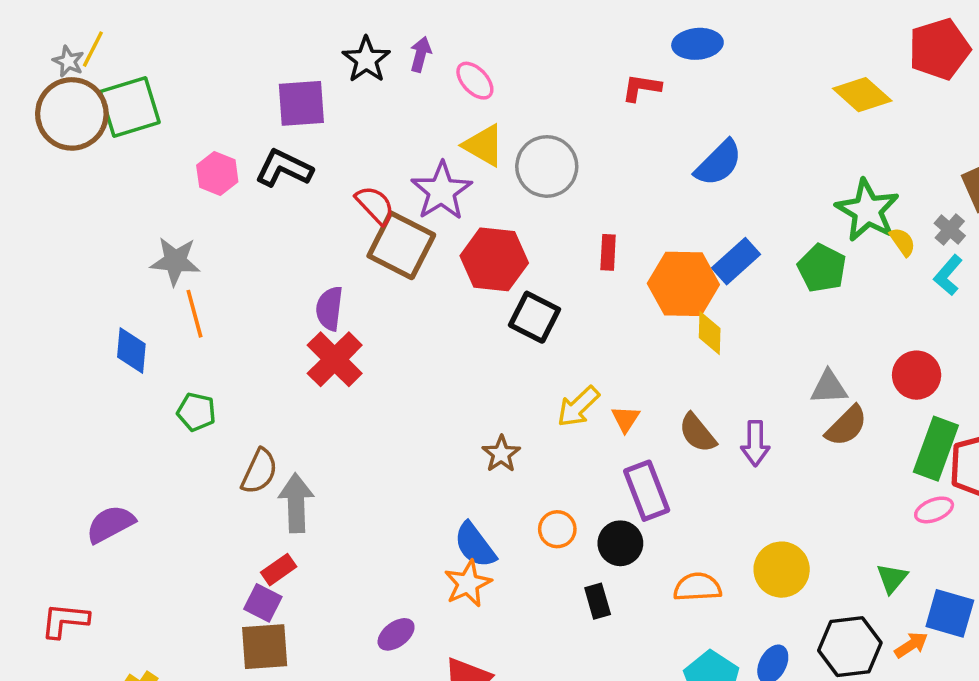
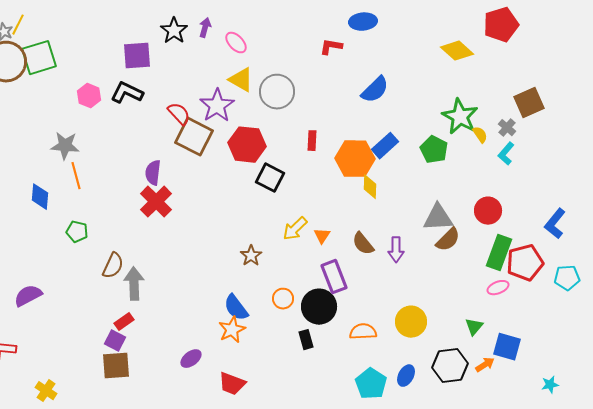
gray triangle: (829, 387) -> (438, 218), size x1.4
black circle: (620, 543) -> (319, 307), size x1.4

